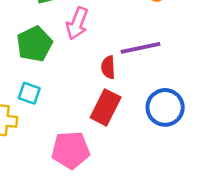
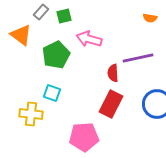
pink arrow: (77, 23) -> (89, 39), turned 85

